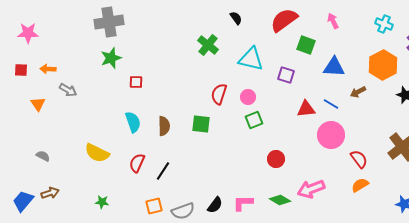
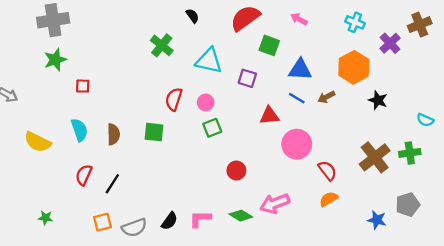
pink arrow: (333, 21) -> (299, 19), turned -35
blue line: (331, 104) -> (297, 98), moved
yellow semicircle: (97, 153) -> (38, 142), moved

